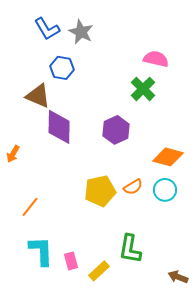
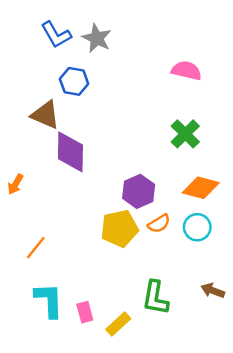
green cross: (143, 89) -> (185, 134), moved
purple hexagon: (116, 130) -> (139, 191), moved
brown arrow: (178, 277) -> (213, 291), moved

